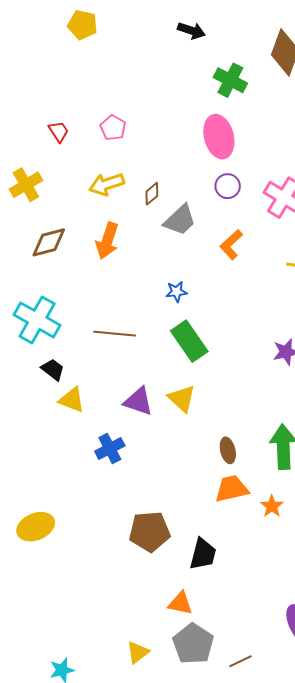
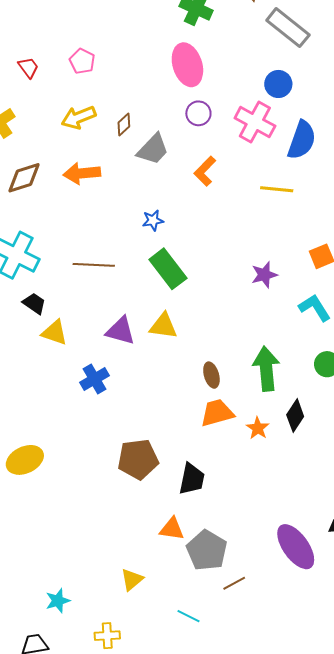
orange arrow: (107, 241) -> (82, 173), turned 69
yellow triangle: (182, 399) -> (163, 326), turned -32
gray pentagon: (193, 644) -> (207, 550), moved

